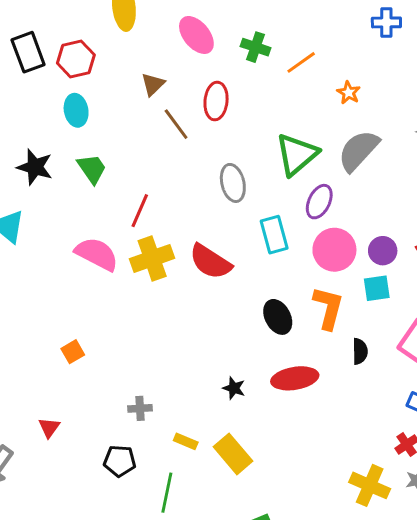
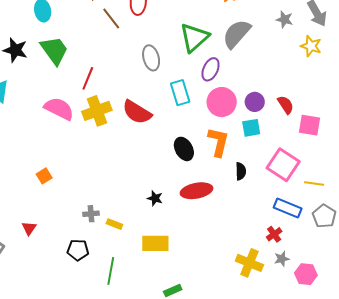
green trapezoid: (92, 169) -> (54, 50), size x1.4
yellow rectangle: (186, 441) -> (114, 224), moved
yellow rectangle: (233, 454) -> (155, 243), turned -48

